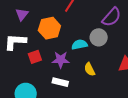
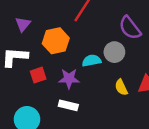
purple semicircle: (111, 17) -> (130, 28), turned 100
yellow semicircle: (90, 69) -> (121, 87), moved

